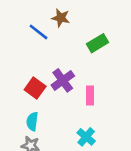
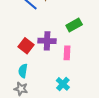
green rectangle: (97, 43) -> (74, 25), moved
purple cross: (63, 80) -> (47, 41), turned 36

